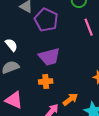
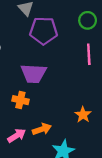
purple pentagon: (46, 20) -> (44, 31), turned 30

